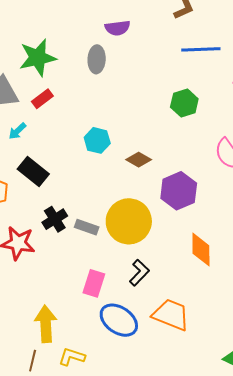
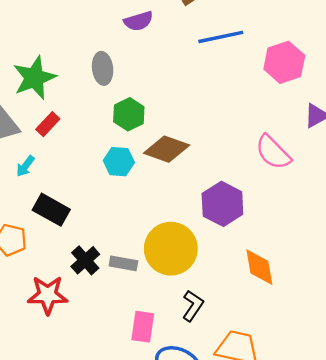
purple semicircle: (117, 28) -> (138, 21), moved
green hexagon: (184, 103) -> (129, 114), moved
brown diamond: (139, 160) -> (167, 149), moved, size x1.5

